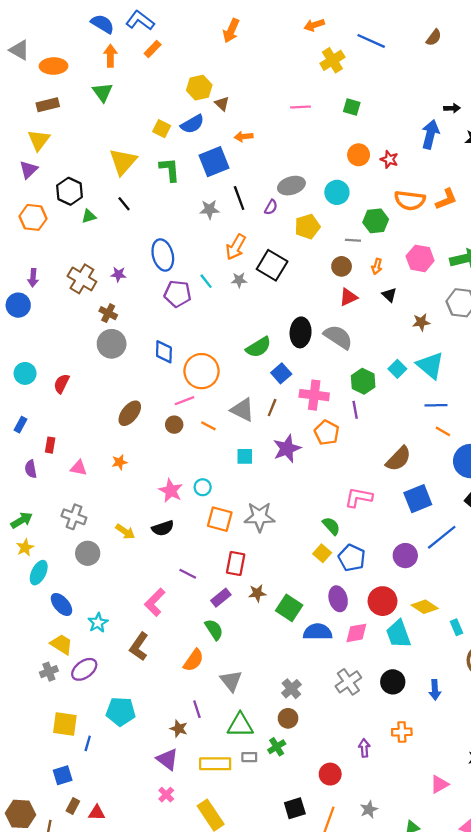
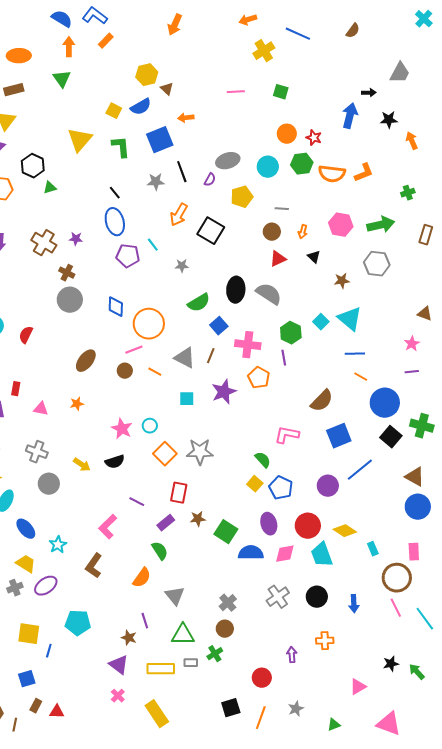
black line: (124, 204) -> (115, 193), moved
green hexagon: (376, 221) -> (302, 164), moved
gray star: (239, 280) -> (182, 266), moved
orange square: (220, 519) -> (165, 454), turned 30

